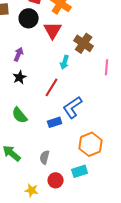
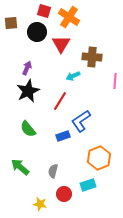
brown cross: (84, 43) -> (92, 57), turned -30
cyan arrow: (65, 62) -> (73, 76), turned 48
black star: (20, 77) -> (28, 91), size x1.6

